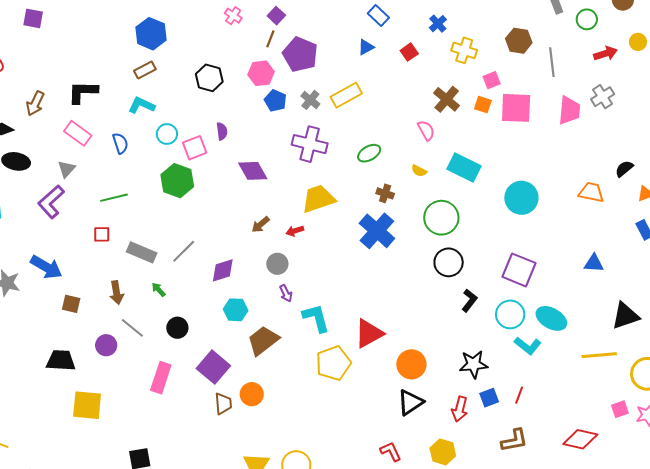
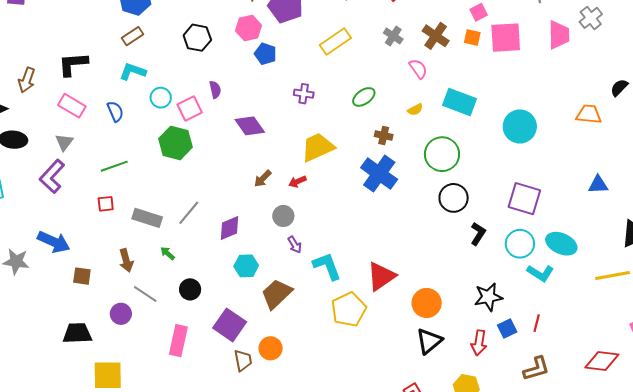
gray cross: (310, 100) -> (393, 36), moved
purple cross: (310, 144) -> (304, 94), size x0.6
yellow semicircle: (419, 171) -> (415, 110), turned -49

